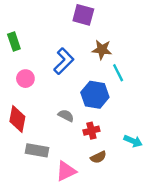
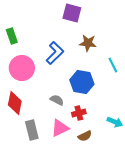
cyan line: (118, 73) -> (113, 65), moved
pink circle: (25, 79) -> (22, 68), size x1.6
gray rectangle: (37, 150) -> (32, 130), turned 66
pink triangle: (66, 171) -> (60, 128), moved

